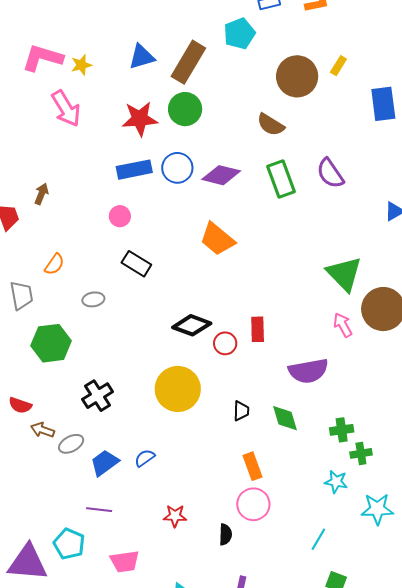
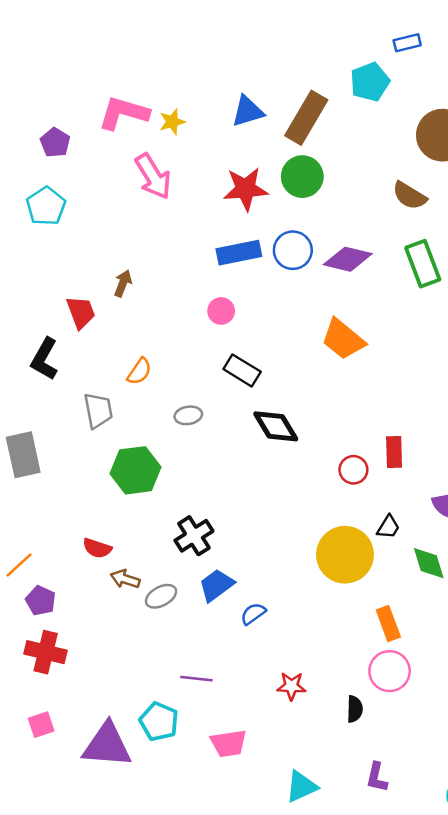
black diamond: (192, 325) -> (276, 426), moved, turned 39
yellow circle: (178, 389) -> (345, 555), moved
black trapezoid: (241, 411) -> (388, 527), moved, turned 30
blue trapezoid: (105, 463) -> (216, 585), moved

